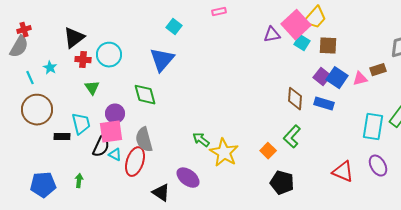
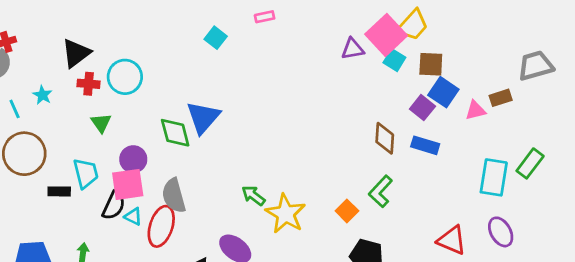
pink rectangle: (219, 12) -> (265, 17), moved
blue triangle: (162, 60) -> (203, 117), moved
blue square: (337, 78) -> (443, 92), moved

